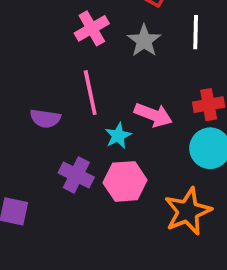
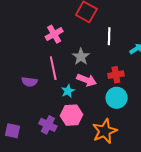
gray star: (144, 41) -> (81, 57), moved
purple cross: (76, 175) -> (48, 125), moved

